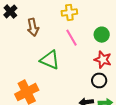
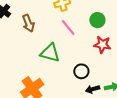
black circle: (99, 80) -> (81, 71), moved

